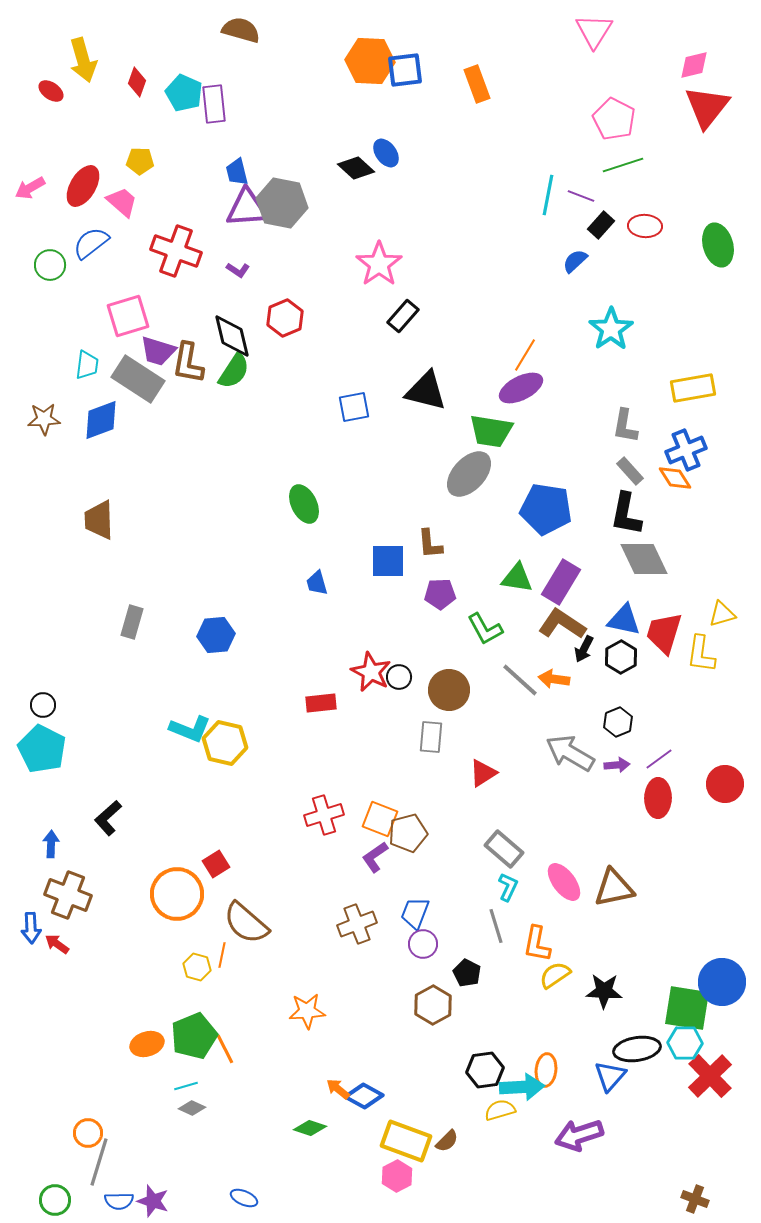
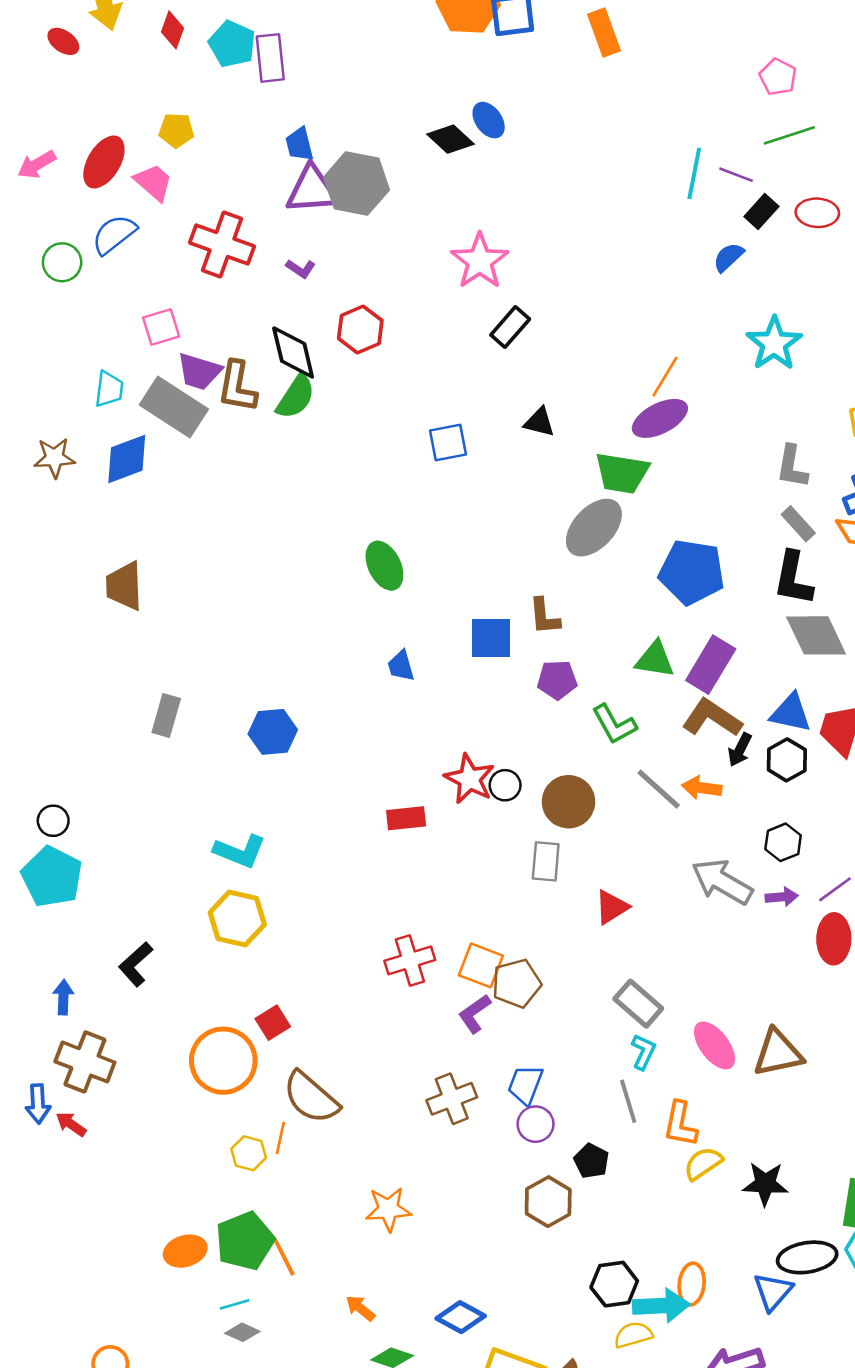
pink pentagon: (614, 119) -> (778, 77), size x0.7
pink square: (128, 316) -> (161, 327), size x0.7
black triangle: (426, 391) -> (539, 422), size x0.6
yellow hexagon: (225, 743) -> (237, 919), moved
orange arrow: (338, 1089) -> (360, 1308), moved

